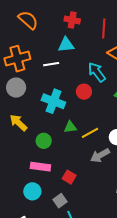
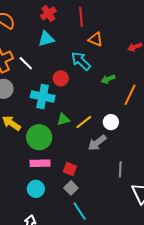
red cross: (72, 20) -> (48, 13), turned -35
white line: (51, 64) -> (26, 63), moved, turned 63
red circle: (84, 92) -> (61, 78), moved
green circle: (44, 141) -> (39, 137), size x1.6
gray square: (60, 201) -> (71, 188), moved

